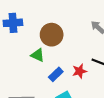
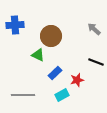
red star: (79, 71) -> (77, 80), moved

